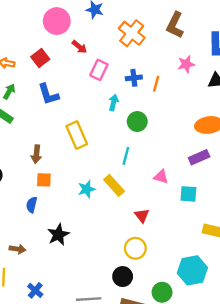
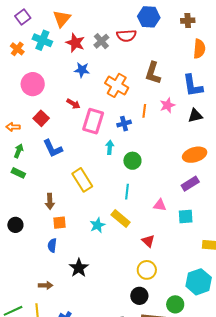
pink circle: (57, 21) -> (33, 84), moved
pink rectangle: (99, 70) -> (93, 121), size x1.4
orange line: (156, 84) -> (144, 111), moved

